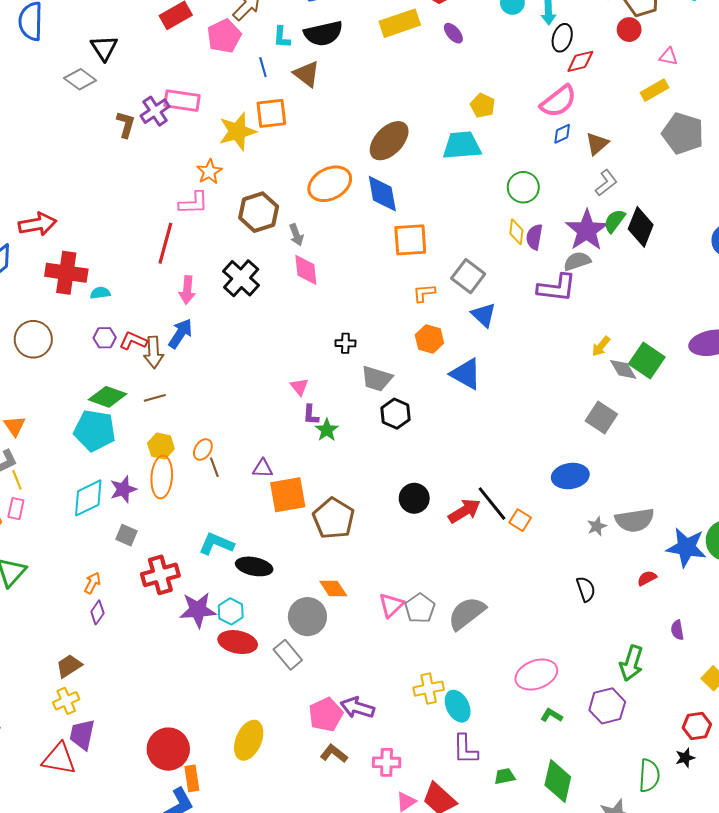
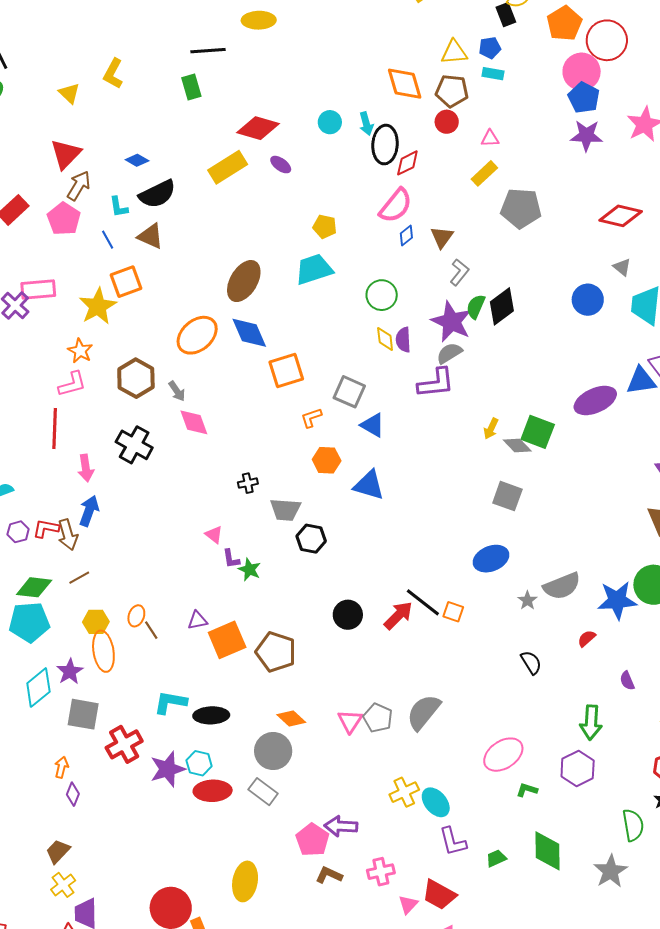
black ellipse: (562, 38) -> (385, 145), size x1.4
black diamond: (641, 227) -> (502, 306), turned 45
gray square: (127, 535) -> (83, 714), size x1.6

